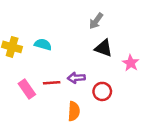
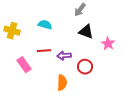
cyan semicircle: (43, 44) -> (45, 25), moved
red line: (52, 83) -> (44, 51), moved

